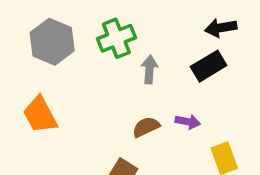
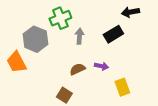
black arrow: (221, 28) -> (130, 12), moved
gray hexagon: (52, 42) -> (35, 39), moved

